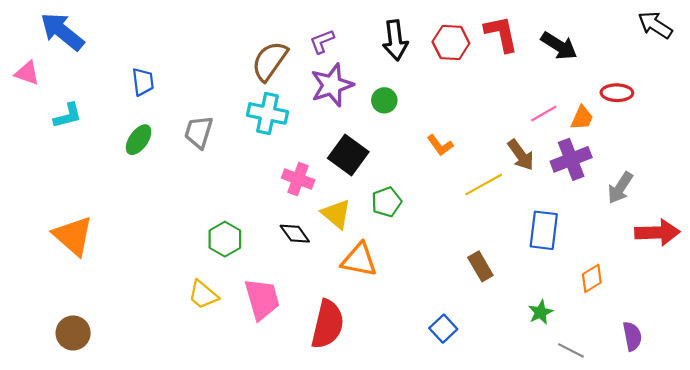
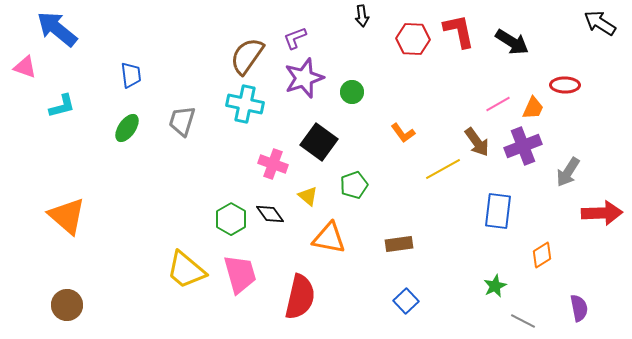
black arrow: (395, 40) -> (362, 16), moved, size x0.6
yellow triangle: (336, 214) -> (308, 196), size x0.7
green hexagon: (225, 239) -> (231, 219), moved
brown rectangle: (480, 266) -> (399, 244), moved, turned -68
yellow trapezoid: (203, 295) -> (186, 270), size x1.4

